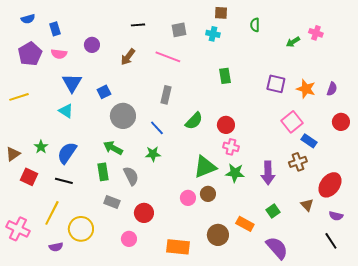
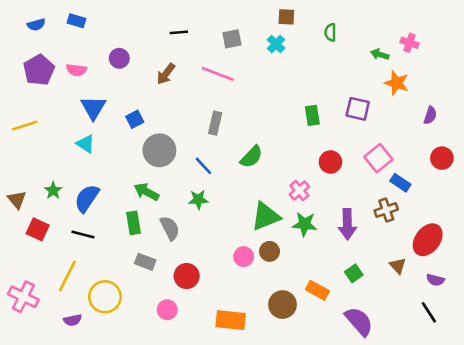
blue rectangle: (55, 29) -> (76, 21), moved, turned -56
cyan cross: (213, 34) -> (276, 44), turned 32
green arrow: (293, 42) -> (380, 54), turned 48
green rectangle: (225, 76) -> (312, 115), moved
orange star: (306, 89) -> (397, 83), moved
red circle: (226, 125) -> (330, 162), moved
pink cross: (231, 147) -> (299, 191), turned 35
brown triangle: (13, 154) -> (17, 200), turned -35

